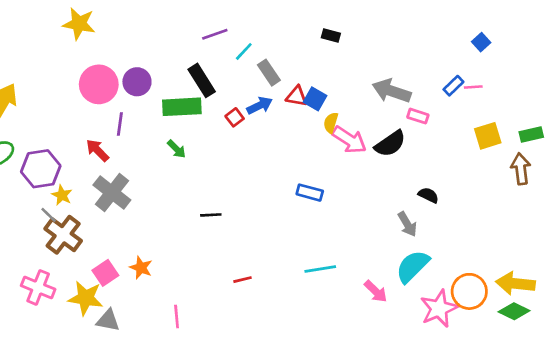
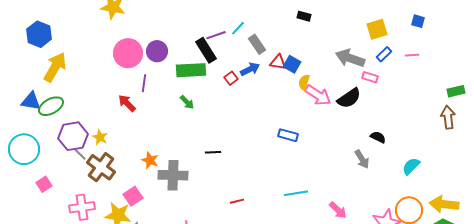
purple line: (215, 34) -> (216, 35), moved
blue square: (481, 42) -> (418, 21), turned -32
blue rectangle: (453, 86) -> (384, 54), moved
yellow square: (488, 136) -> (377, 29), moved
purple hexagon: (41, 169) -> (73, 136), moved
gray cross: (112, 193) -> (173, 175), moved, turned -36
gray line: (49, 215) -> (80, 154), moved
cyan semicircle: (413, 266) -> (411, 166), moved, size x0.7
orange star: (141, 268) -> (150, 160), moved
pink cross: (38, 287) -> (82, 207), turned -30

